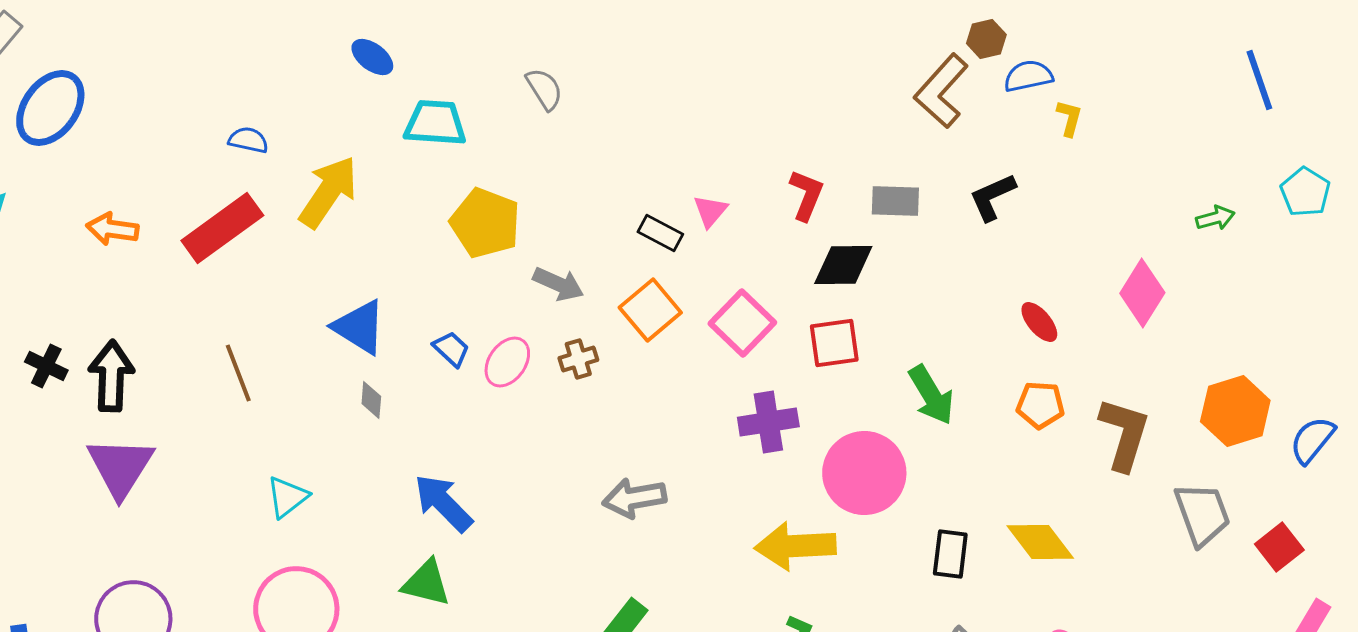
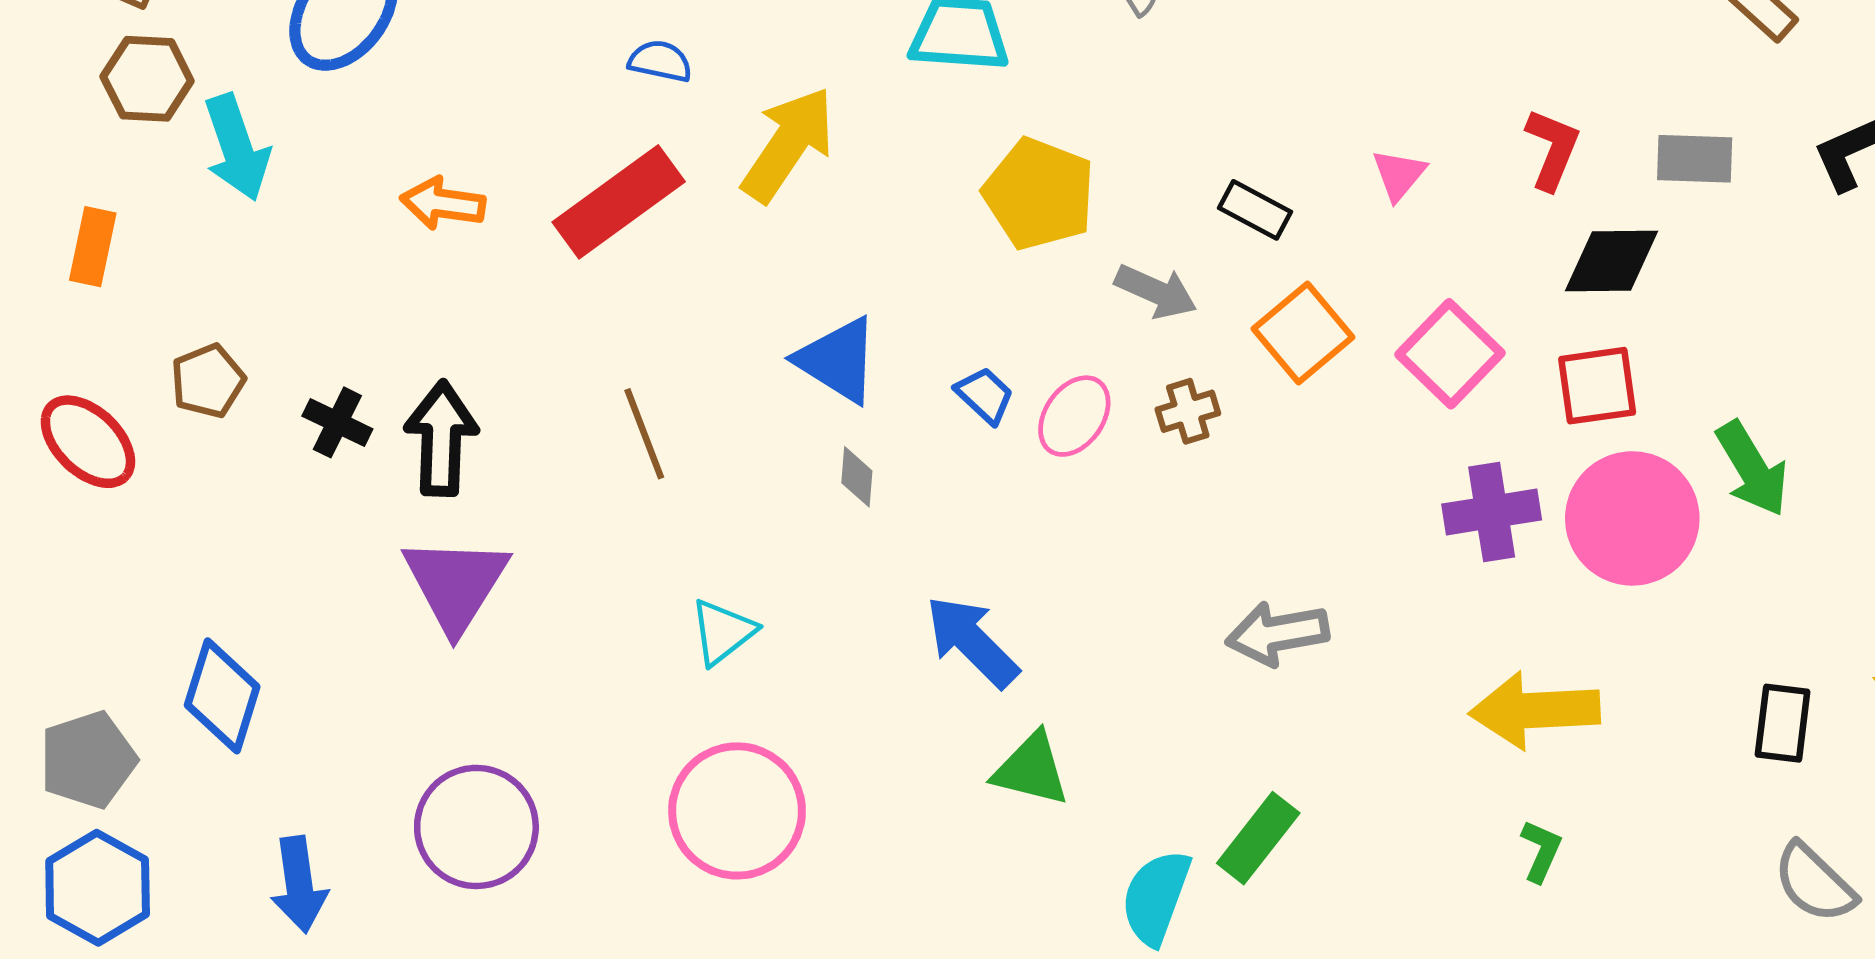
black rectangle: (660, 233) -> (1255, 210), moved
pink circle: (864, 473) -> (1632, 518), moved
green triangle: (426, 583) -> (1031, 769), moved

